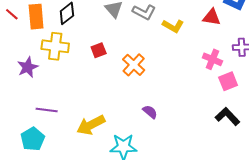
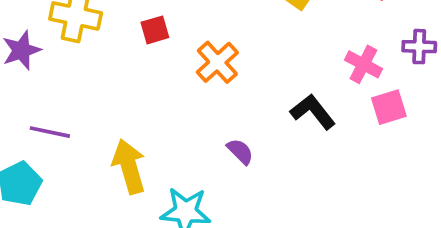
black L-shape: (228, 116) -> (313, 112), moved
yellow arrow: (91, 125) -> (129, 167), turned 96

